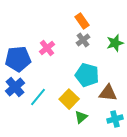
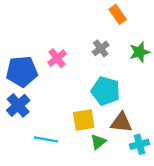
orange rectangle: (82, 21) -> (118, 14), moved
brown triangle: (108, 93) -> (121, 122), moved
cyan line: (38, 97) -> (46, 139), moved, turned 60
yellow square: (69, 99) -> (84, 120), turned 36

